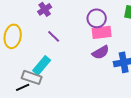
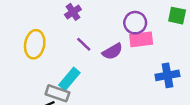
purple semicircle: (101, 52) -> (112, 51), moved

